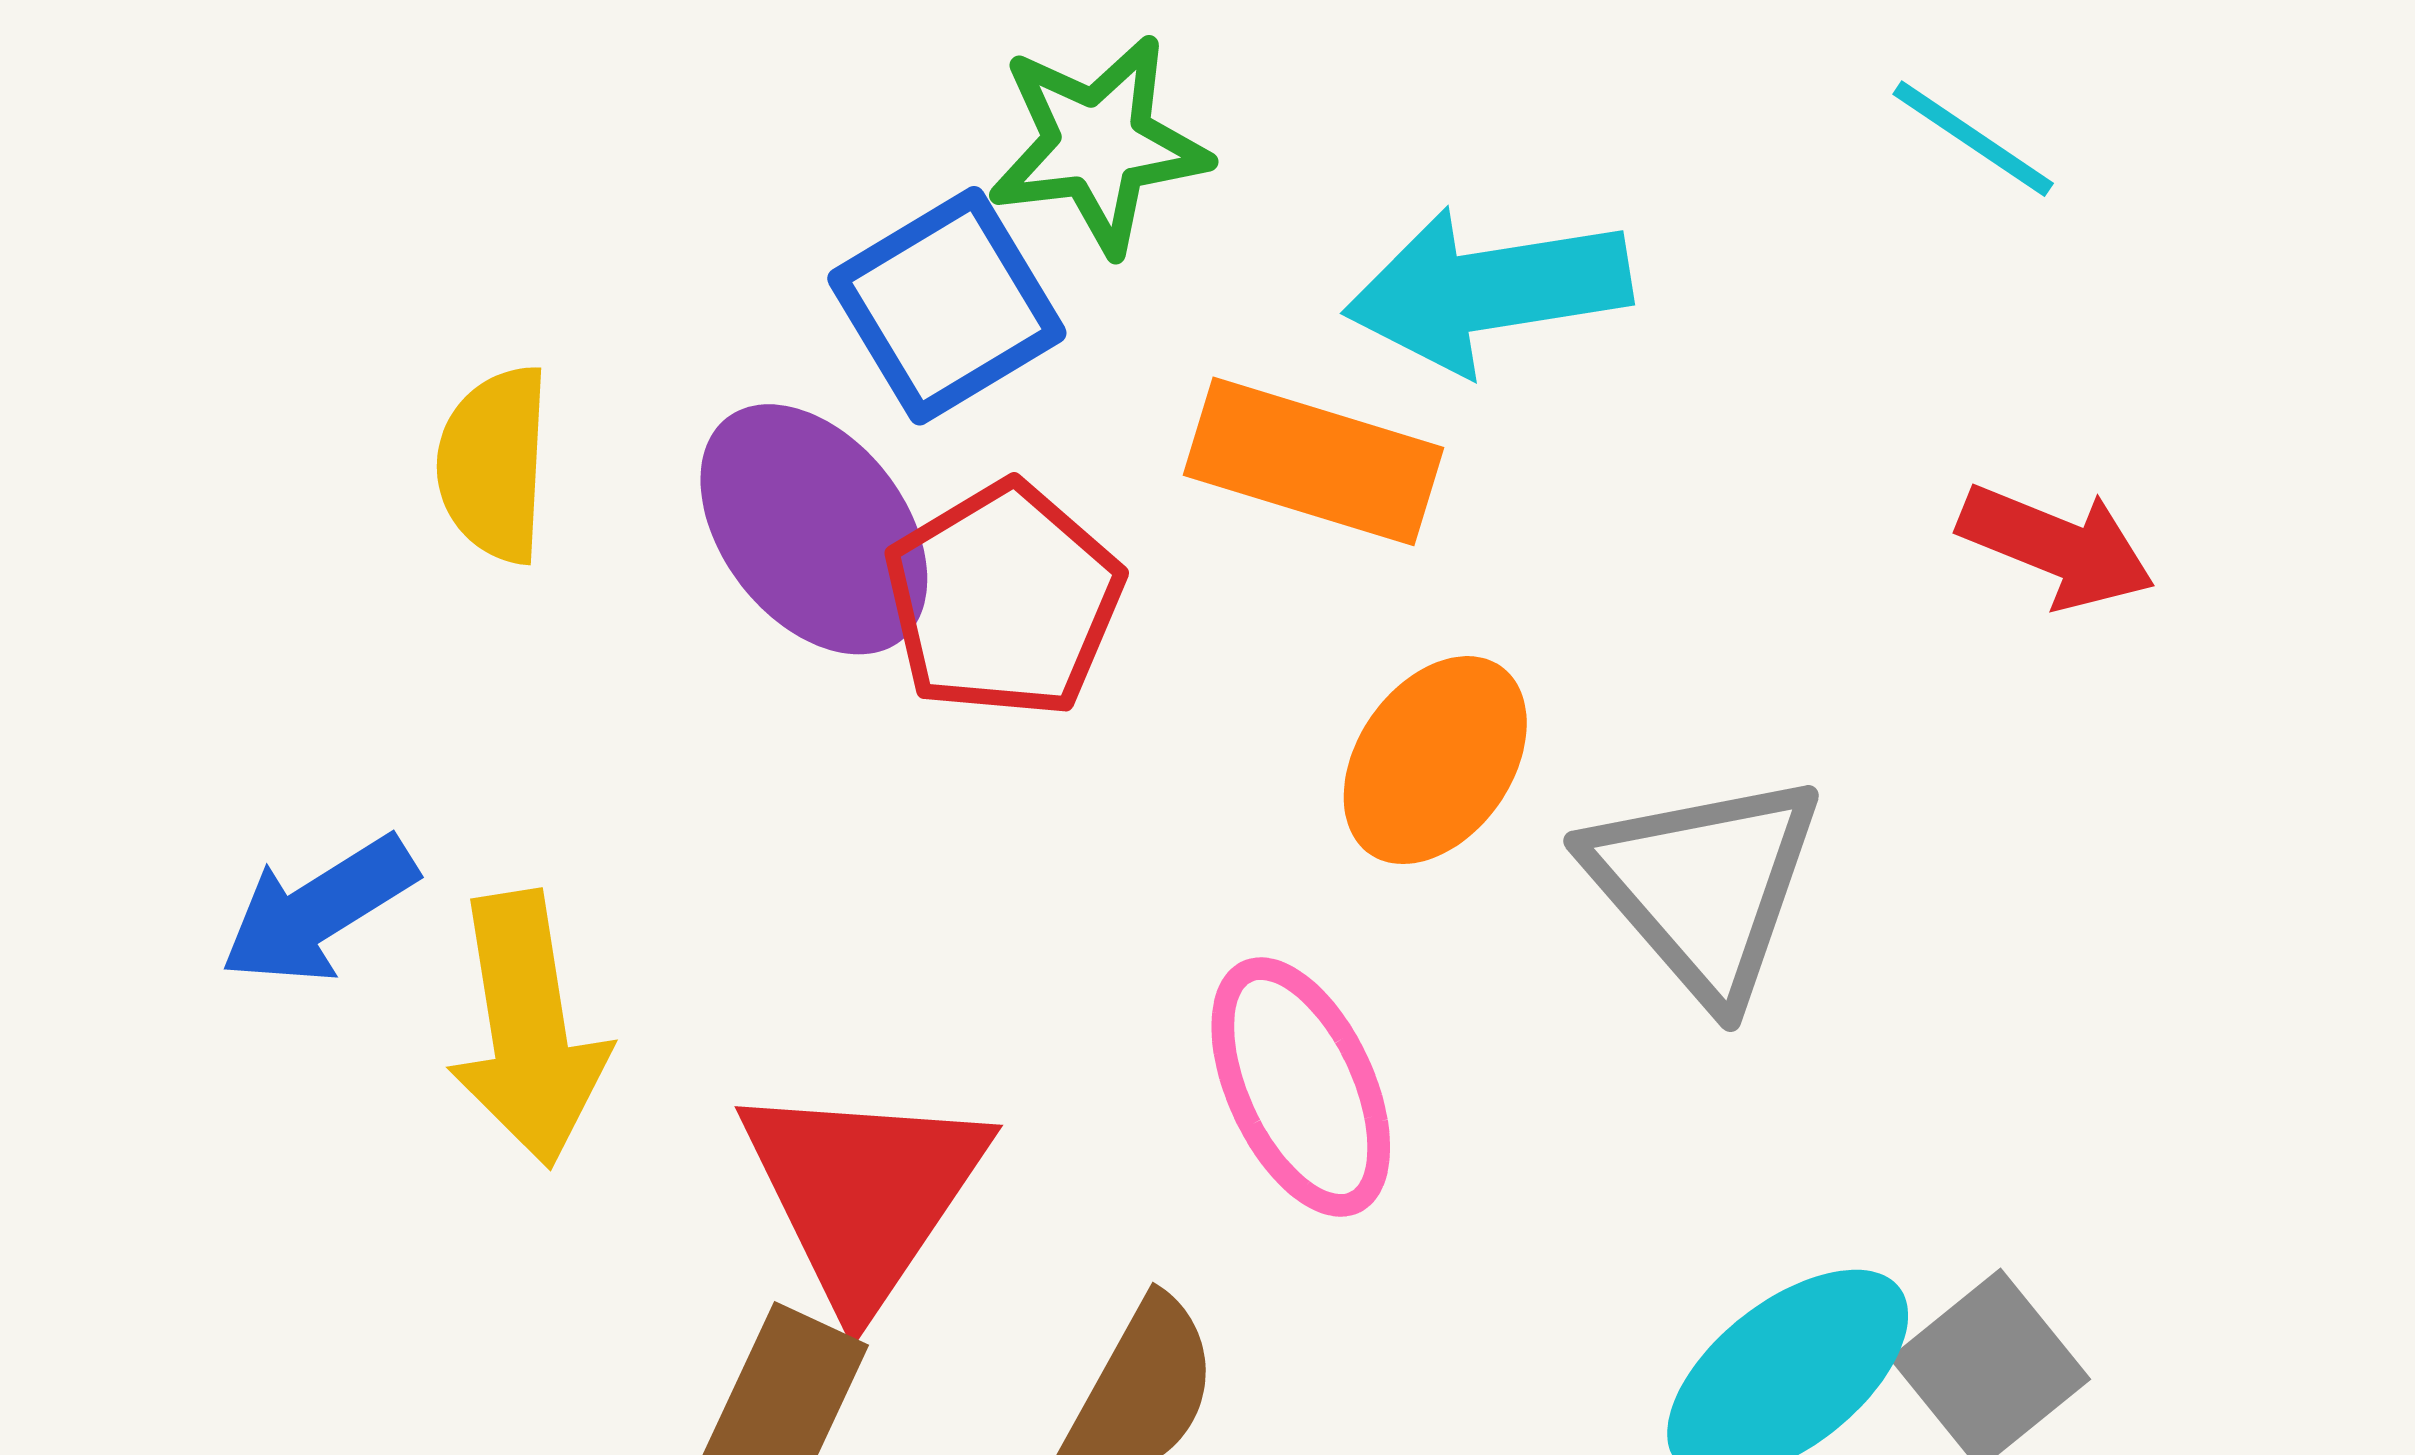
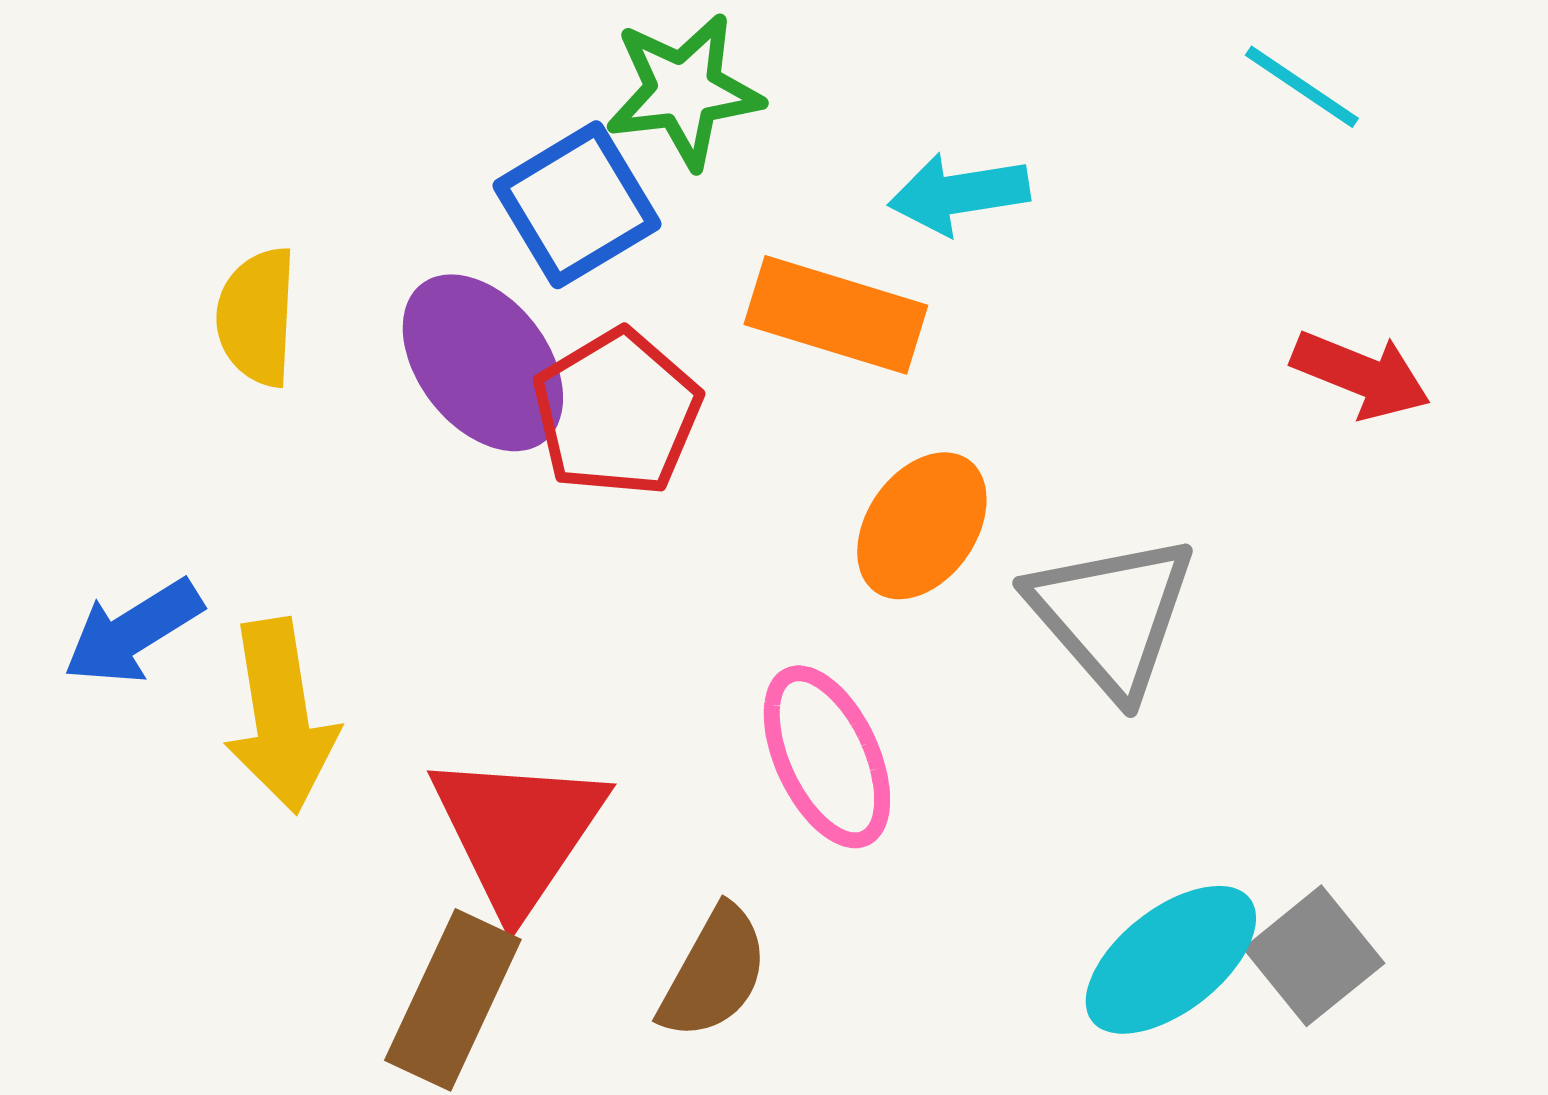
cyan arrow: (1488, 290) -> (959, 194), size x0.7

